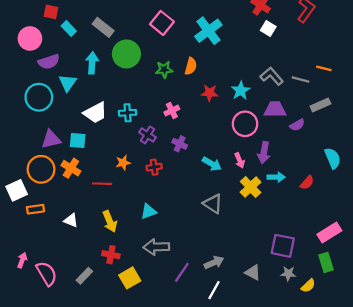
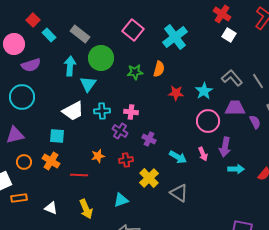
red square: (51, 12) -> (33, 20), turned 32
gray line: (300, 79) -> (258, 81), turned 42
cyan triangle: (68, 83) -> (88, 84), moved
pink cross: (172, 111) -> (131, 112), moved, turned 32
purple semicircle: (297, 125) -> (255, 122), turned -88
purple triangle: (51, 139) -> (15, 135), moved
orange circle: (41, 169) -> (24, 162), size x0.6
yellow cross: (251, 187) -> (149, 178), moved

